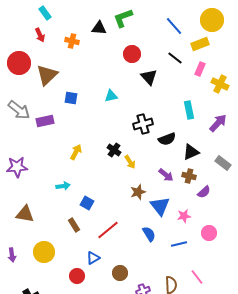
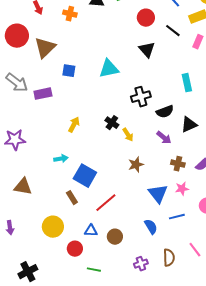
red circle: (132, 54) -> (146, 18), moved
cyan triangle: (111, 96) -> (109, 69), size x1.5
purple arrow: (166, 175) -> (164, 138), moved
brown cross: (189, 176) -> (178, 164), moved
blue square: (87, 203) -> (85, 176), size x1.6
blue triangle: (160, 206) -> (158, 194), moved
blue semicircle: (149, 234) -> (151, 227), moved
yellow circle: (44, 252) -> (53, 227), moved
blue triangle: (93, 258) -> (91, 231), turned 32
brown circle: (120, 273) -> (115, 237), moved

